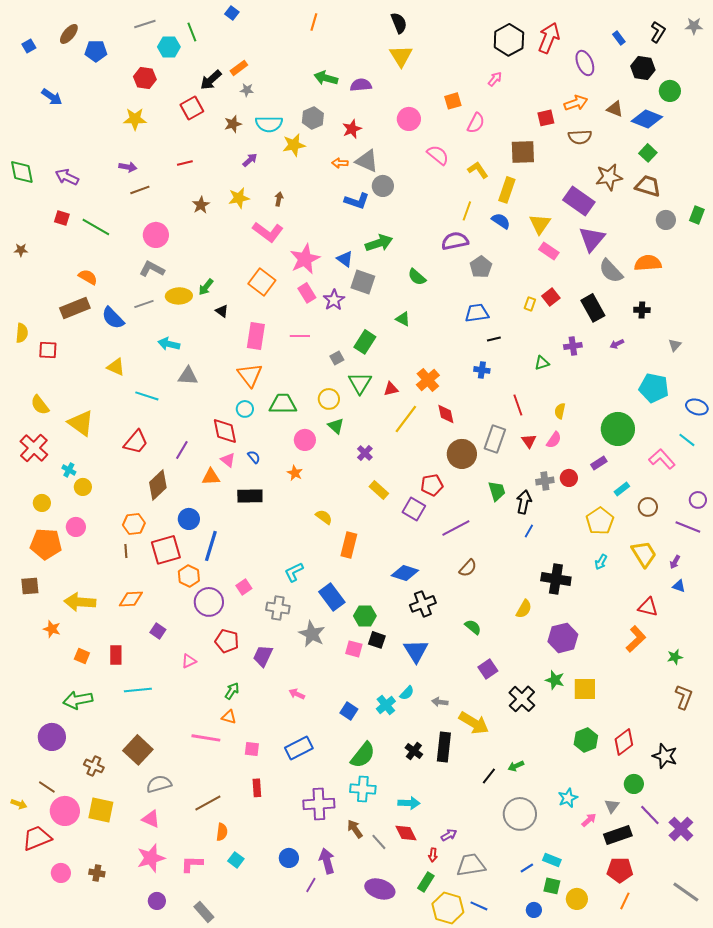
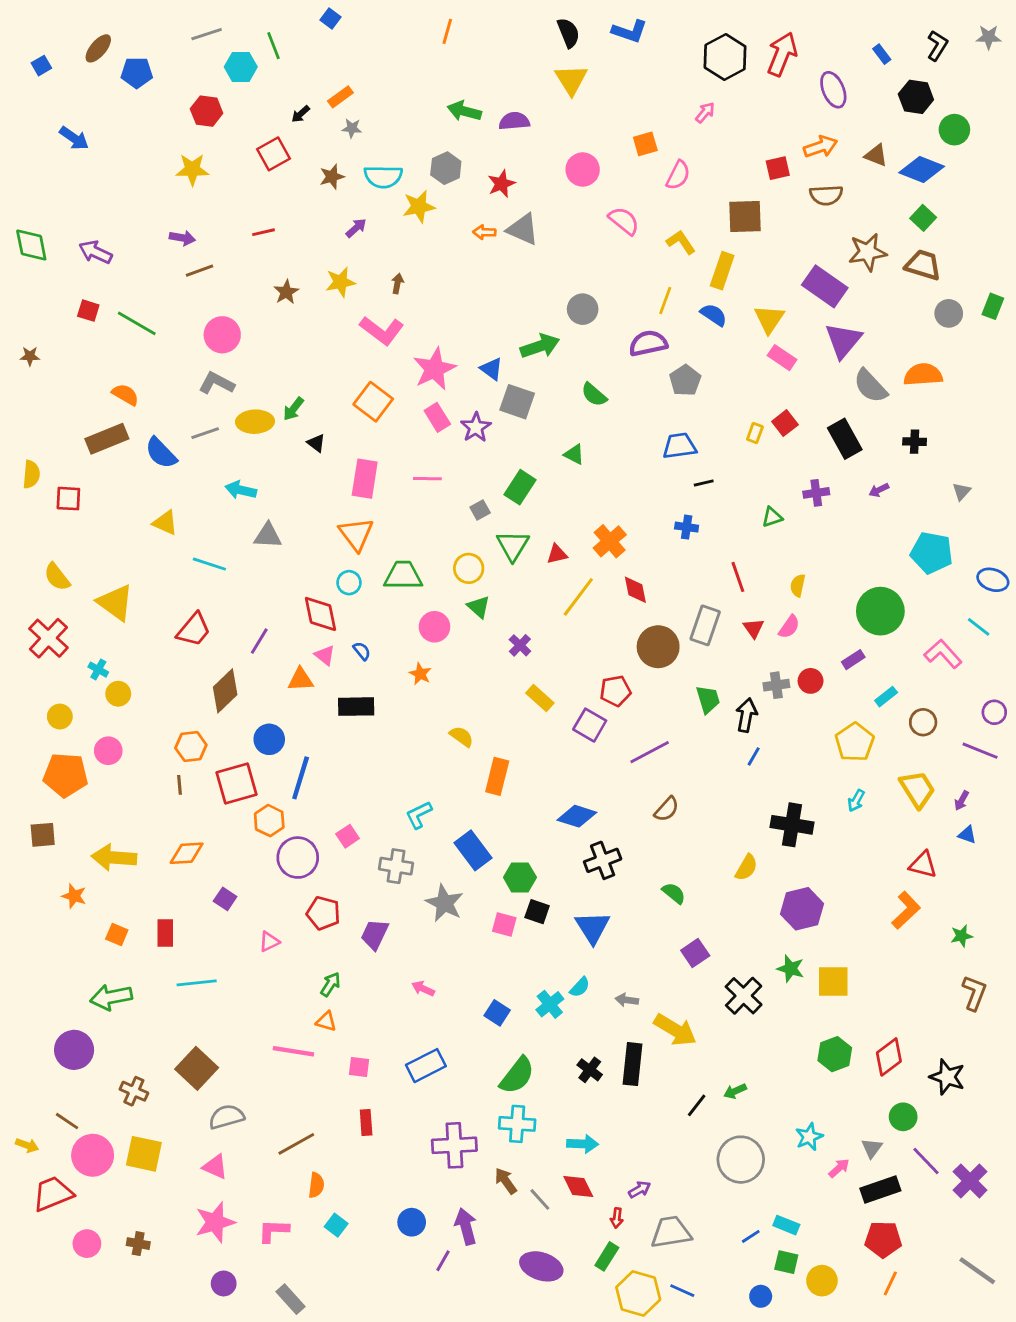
black arrow: (211, 80) -> (301, 114), size x0.6
gray circle: (383, 186) -> (583, 309), moved
blue L-shape: (357, 201) -> (630, 31), moved

